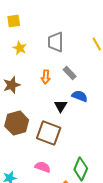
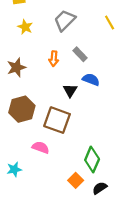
gray trapezoid: (56, 42) -> (65, 20), turned 45
pink semicircle: (43, 167) -> (41, 147), moved

